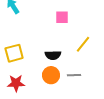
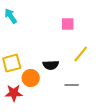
pink square: (62, 17) -> (68, 24), moved
orange circle: (51, 75) -> (31, 78), moved

